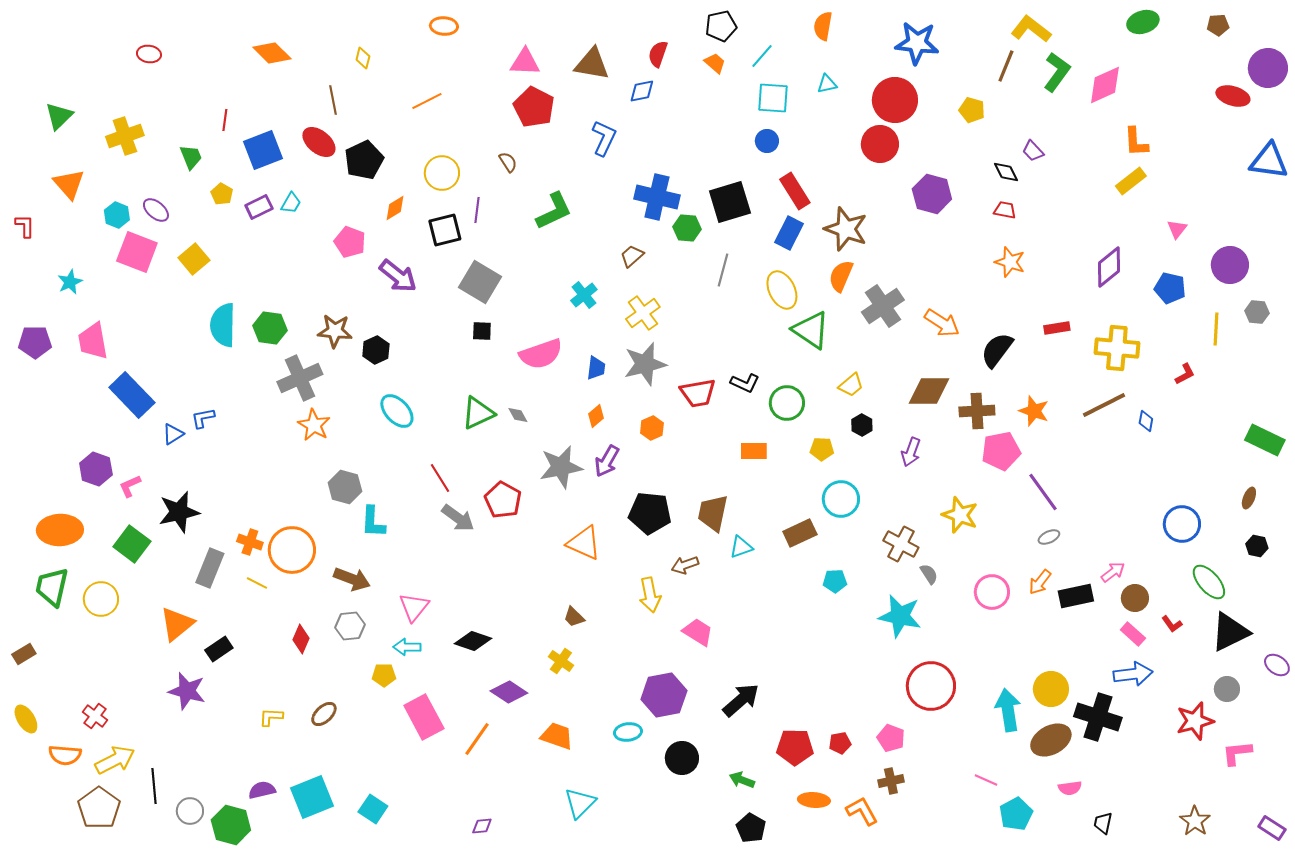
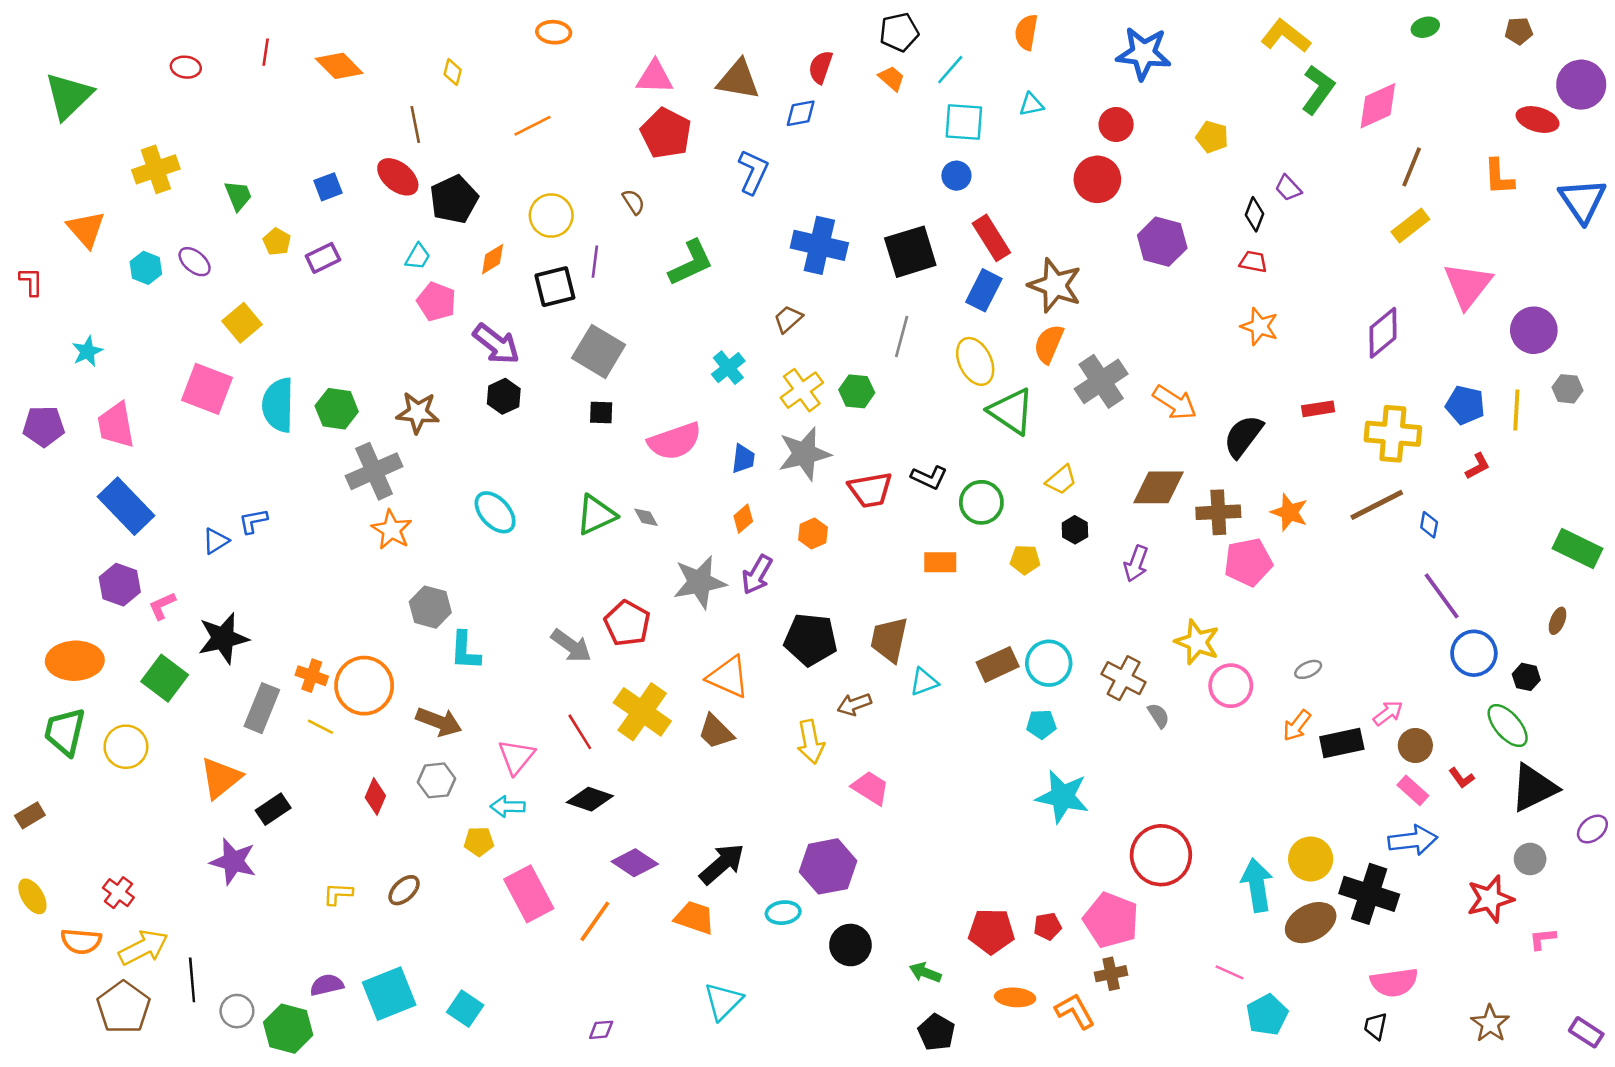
green ellipse: (1143, 22) -> (1425, 27), size x0.7
brown line: (1006, 66) -> (1412, 167), moved
red circle: (895, 100) -> (1116, 124), size x0.6
green triangle: (59, 116) -> (69, 96), moved, size x1.4
red line: (225, 120) -> (266, 52), moved
orange L-shape: (1136, 142) -> (1499, 177), moved
blue square: (263, 150) -> (328, 187), size x0.6
blue triangle: (1269, 161) -> (1582, 201), turned 48
black diamond: (1006, 172) -> (1254, 214), turned 48
cyan trapezoid: (291, 203) -> (418, 257), moved
green hexagon: (687, 228) -> (857, 391), moved
pink triangle: (1177, 229) -> (1468, 285), size x2.0
pink square: (137, 252) -> (207, 389), moved
blue pentagon: (1170, 288) -> (1465, 405), moved
black hexagon: (376, 350) -> (504, 396), moved
blue rectangle: (132, 395) -> (126, 506), moved
red line: (440, 478) -> (580, 732), moved
purple line: (1043, 492) -> (1442, 596), moved
cyan circle: (841, 499) -> (1049, 663), moved
black hexagon: (1257, 546) -> (1526, 677), moved
pink circle: (992, 592) -> (1231, 686), moved
cyan star: (900, 616) -> (1062, 797), moved
brown trapezoid: (574, 617) -> (716, 732), moved, size x1.4
yellow cross: (561, 661) -> (642, 712), moved, size x1.8
purple ellipse: (1277, 665) -> (1592, 829), turned -75
black arrow: (741, 700) -> (722, 864), moved
pink pentagon: (891, 738) -> (1111, 920), size x1.6
pink L-shape: (1237, 753) -> (1543, 939), size x0.7
pink semicircle: (1070, 788) -> (1394, 982), moved, size x1.6

